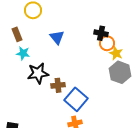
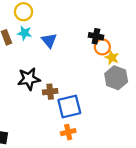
cyan star: (23, 53) -> (25, 33), moved
blue square: (76, 99) -> (69, 107), turned 35

